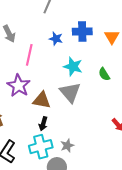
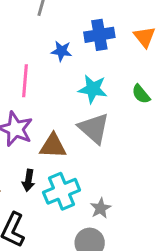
black arrow: (43, 124) -> (29, 180), moved
cyan cross: (41, 147) -> (62, 191), moved

